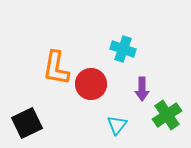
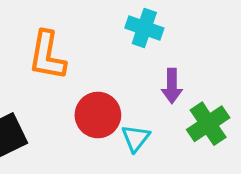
red circle: (91, 84) -> (98, 115), moved

